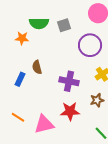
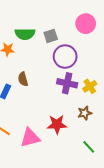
purple circle: (90, 45) -> (65, 57), moved
purple cross: (69, 81) -> (67, 83), moved

